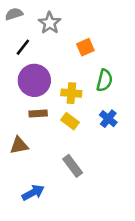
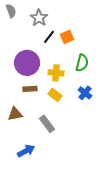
gray semicircle: (14, 14) -> (11, 11), turned 88
black line: (23, 47) -> (49, 37), moved
gray rectangle: (73, 166) -> (47, 124), moved

